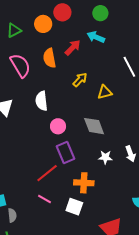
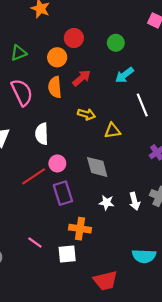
orange circle: (43, 24) -> (57, 57), moved
cyan arrow: (96, 37) -> (124, 75), moved, turned -66
yellow arrow: (80, 80) -> (86, 114), turned 56
red line: (47, 173) -> (34, 176), moved
white square: (74, 207) -> (67, 254), turned -30

